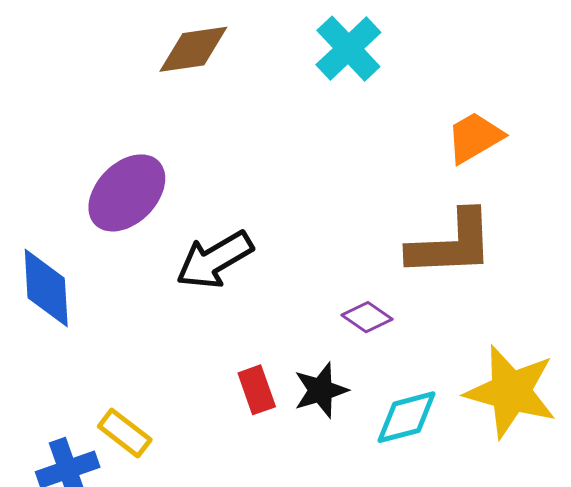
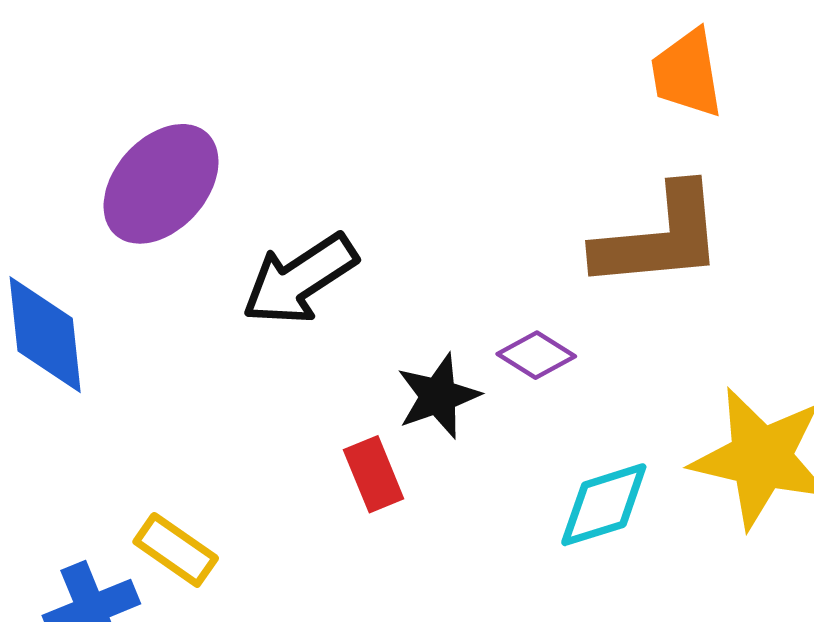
orange trapezoid: (475, 137) -> (687, 73), turned -66
black star: (321, 390) -> (438, 396), moved

